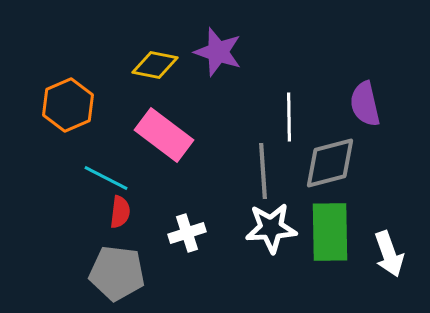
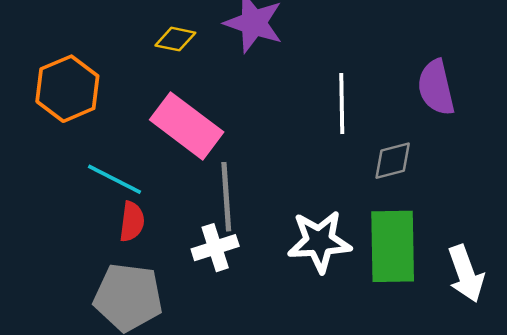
yellow diamond: (155, 65) -> (175, 39), size x0.7
gray diamond: (330, 163) -> (393, 161), size x0.6
gray line: (263, 171) -> (226, 197), moved

